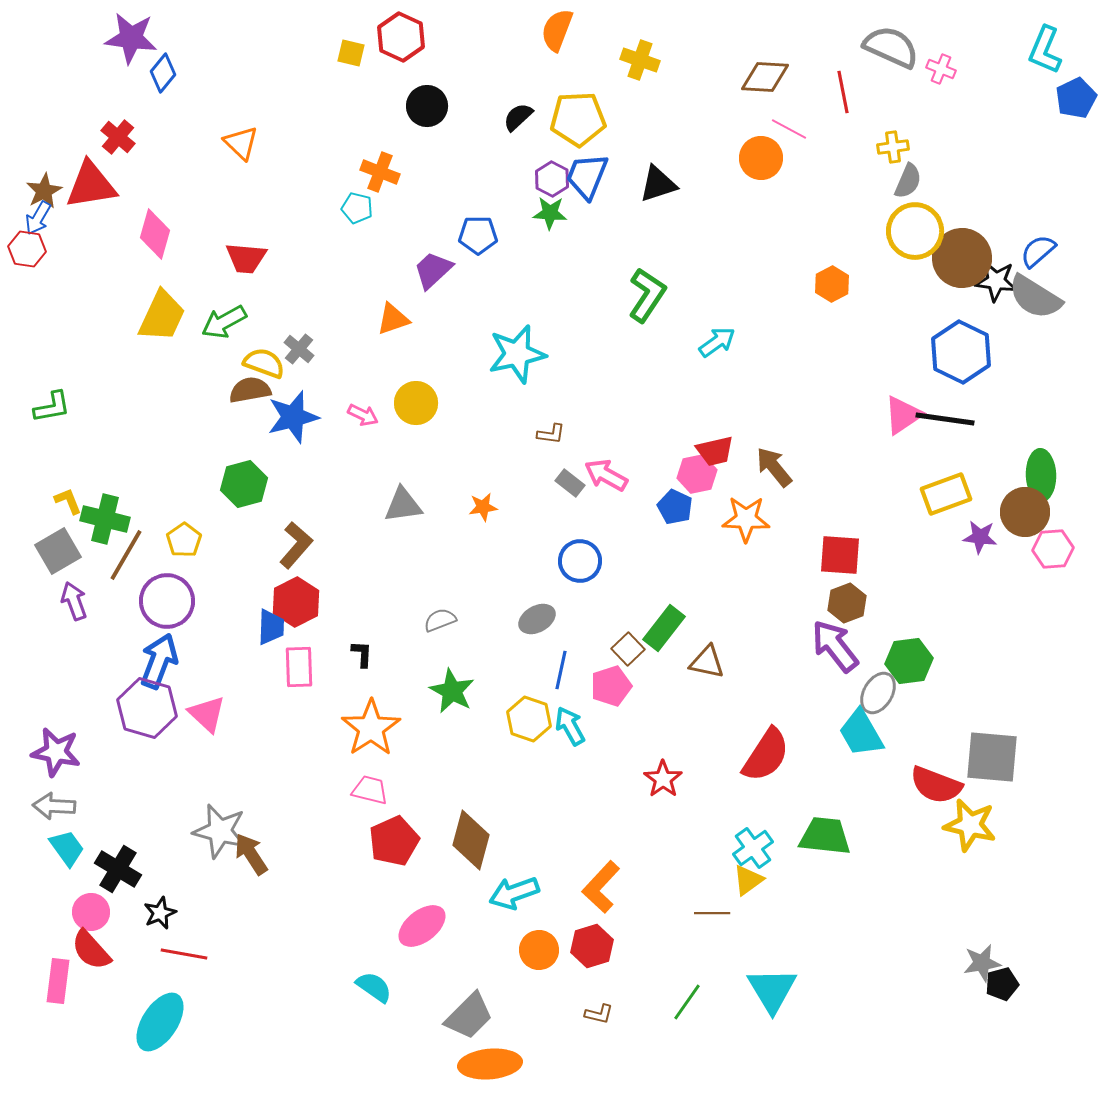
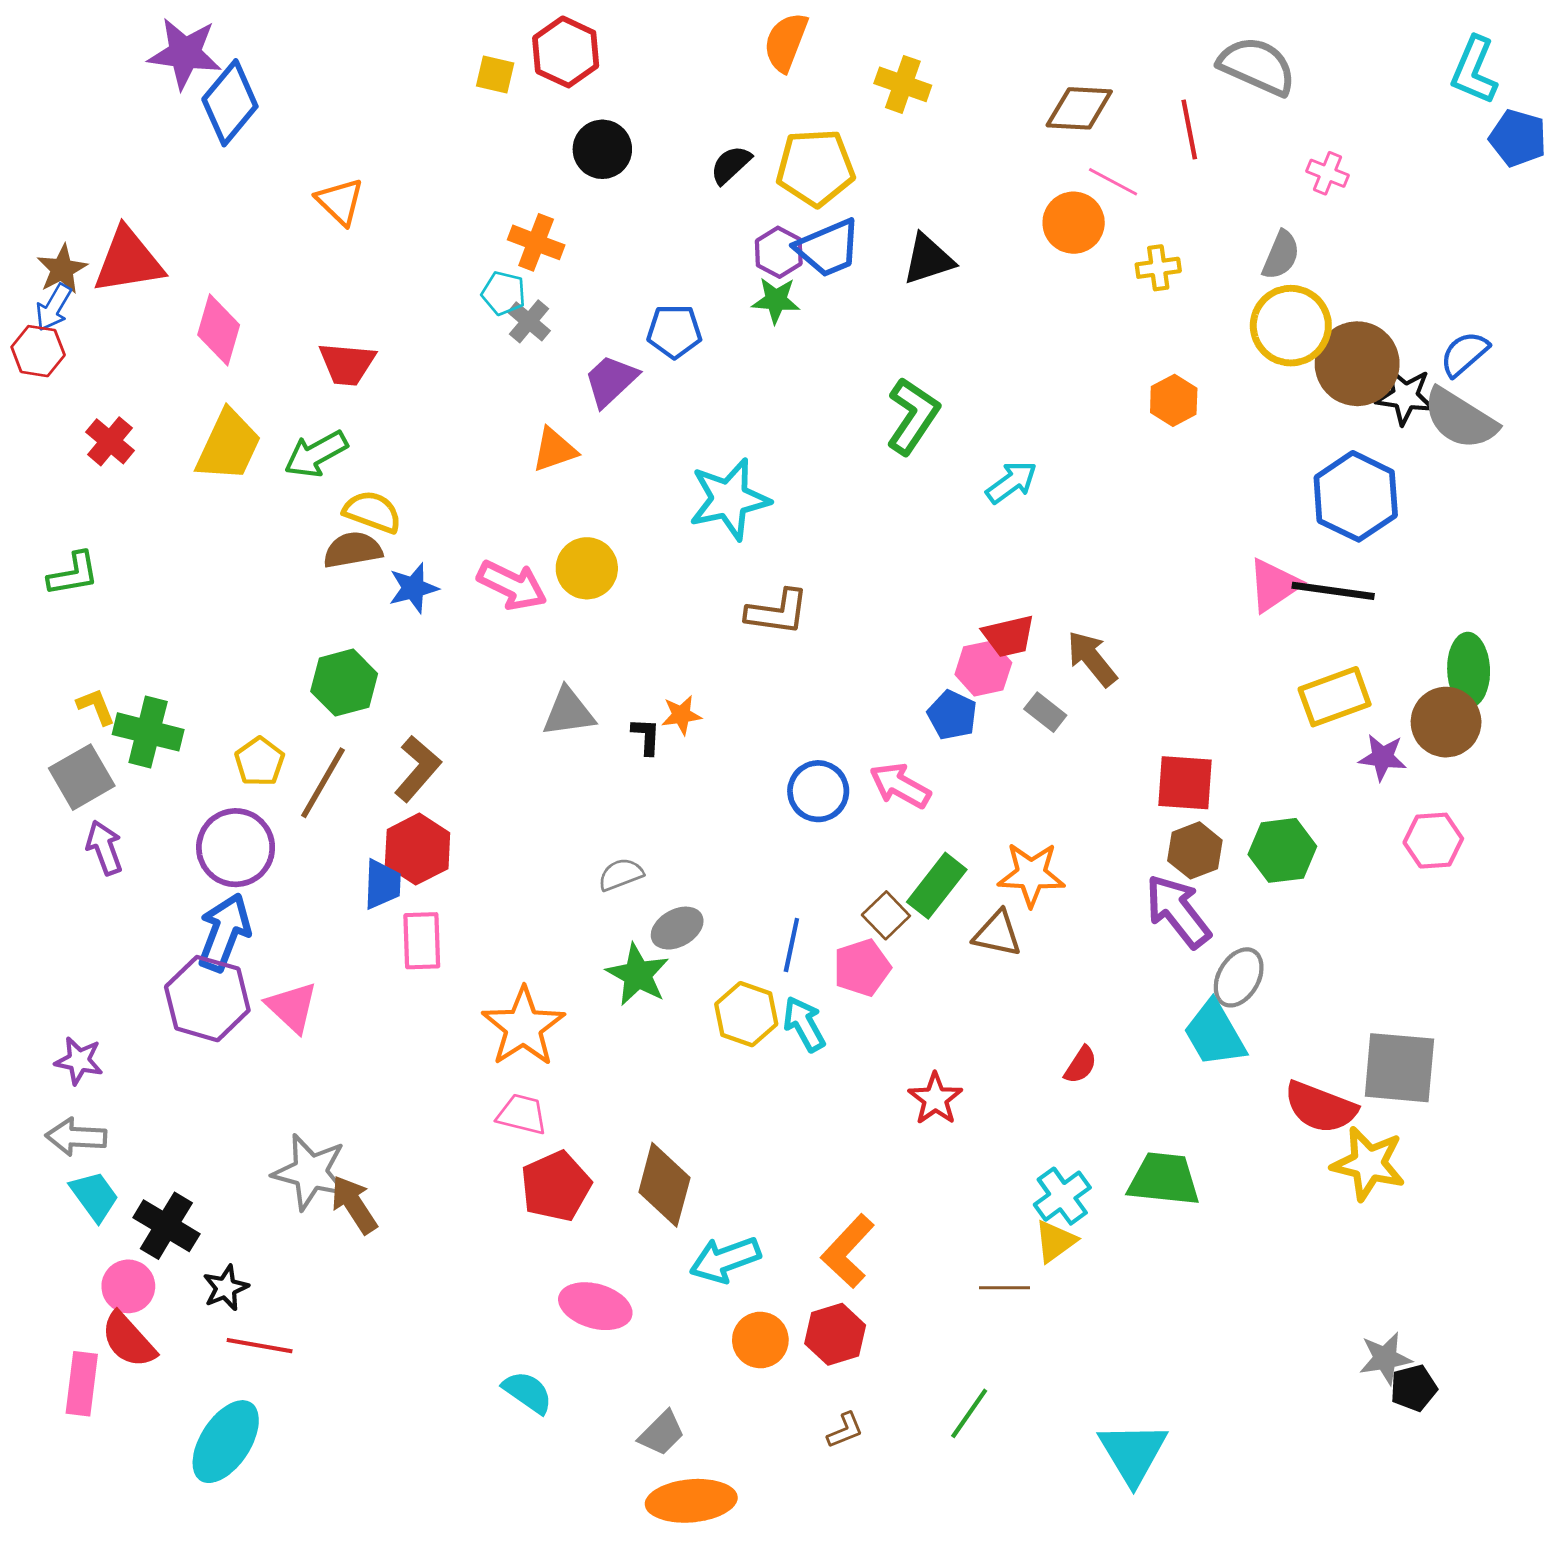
pink cross: (941, 69) -> (1328, 173), moved
blue diamond: (163, 73) -> (230, 103), size x1.5
blue pentagon: (1076, 98) -> (1518, 138), turned -30
red cross: (118, 137) -> (110, 441), moved
yellow cross: (893, 147) -> (1158, 268), moved
blue trapezoid: (587, 176) -> (828, 248), turned -135
gray cross: (299, 349) -> (529, 321), moved
pink arrow: (363, 415) -> (512, 585), size x1.6
blue star: (293, 417) -> (413, 588), size x0.7
brown L-shape: (551, 434) -> (777, 612), size x1.6
pink arrow: (606, 475) -> (900, 786), moved
gray rectangle: (570, 483) -> (1045, 712), moved
orange star: (746, 519) -> (1031, 874), moved
pink hexagon: (1053, 549) -> (1433, 841), moved
brown line: (126, 555) -> (323, 783), moved
gray ellipse: (537, 619) -> (677, 928), moved
black L-shape: (362, 654) -> (646, 736), moved
green hexagon: (909, 661) -> (1282, 850), moved
purple star: (56, 752) -> (79, 1061), size x0.7
red semicircle: (766, 755) -> (1081, 1065), size x0.5
pink ellipse: (422, 926) -> (595, 1306), turned 54
cyan triangle: (772, 990) -> (1133, 1453), moved
brown L-shape: (599, 1014) -> (845, 1430), turned -36
gray trapezoid: (469, 1016) -> (662, 1433), size x0.7

